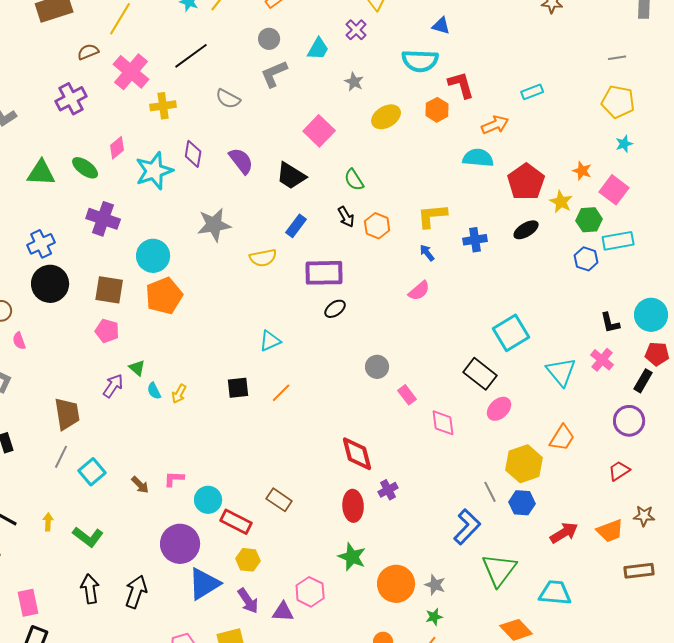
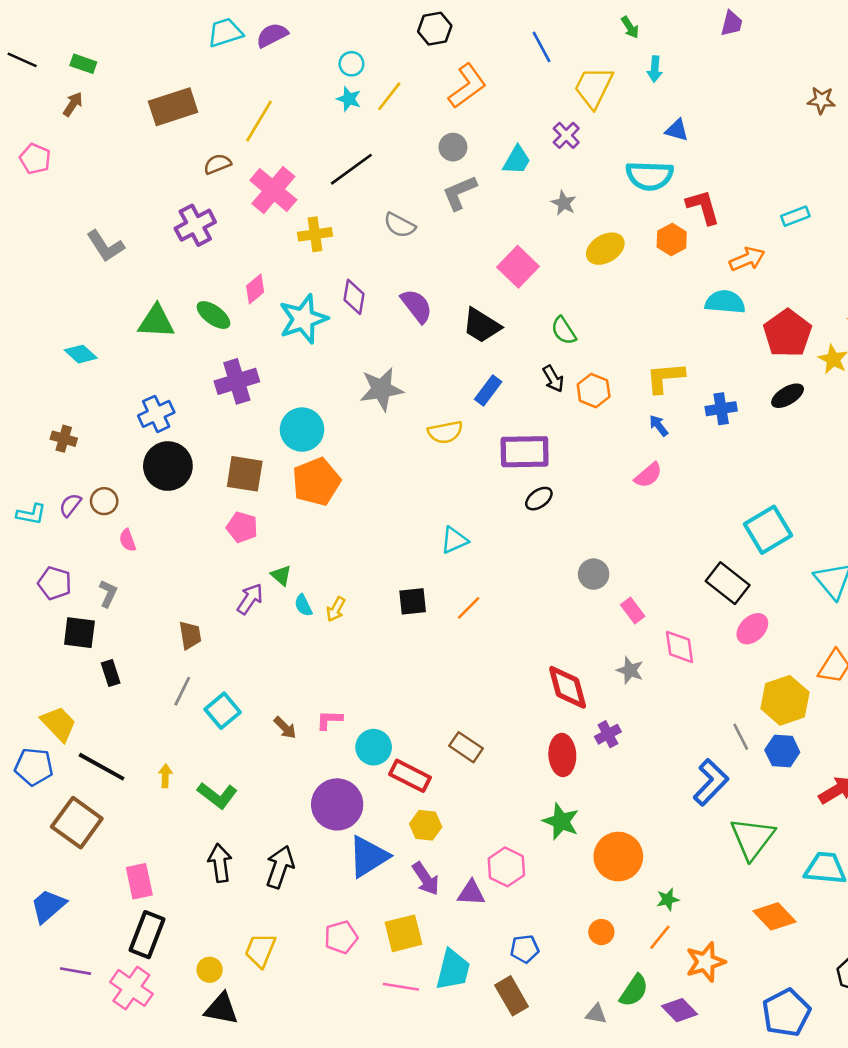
purple cross: (103, 219) -> (237, 381), turned -36
brown trapezoid: (67, 414) -> (190, 635), size x0.7
gray star: (435, 585) -> (630, 670), moved

